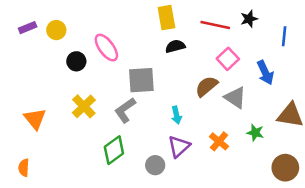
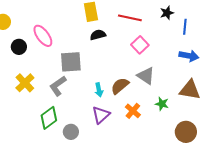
black star: (249, 19) -> (167, 13), moved
blue arrow: (265, 73) -> (189, 56), moved, turned -54
brown semicircle: (206, 86) -> (120, 86), moved
gray circle: (155, 165) -> (71, 132), moved

